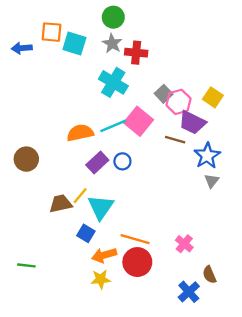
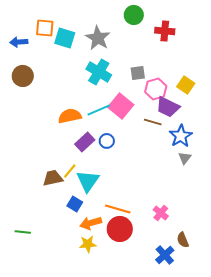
green circle: (113, 17) -> (134, 15), moved
gray star: (112, 43) -> (98, 38), size x1.4
red cross: (136, 53) -> (165, 31), moved
gray square: (164, 94) -> (138, 73), moved, turned 35
brown circle: (26, 159) -> (23, 76), moved

